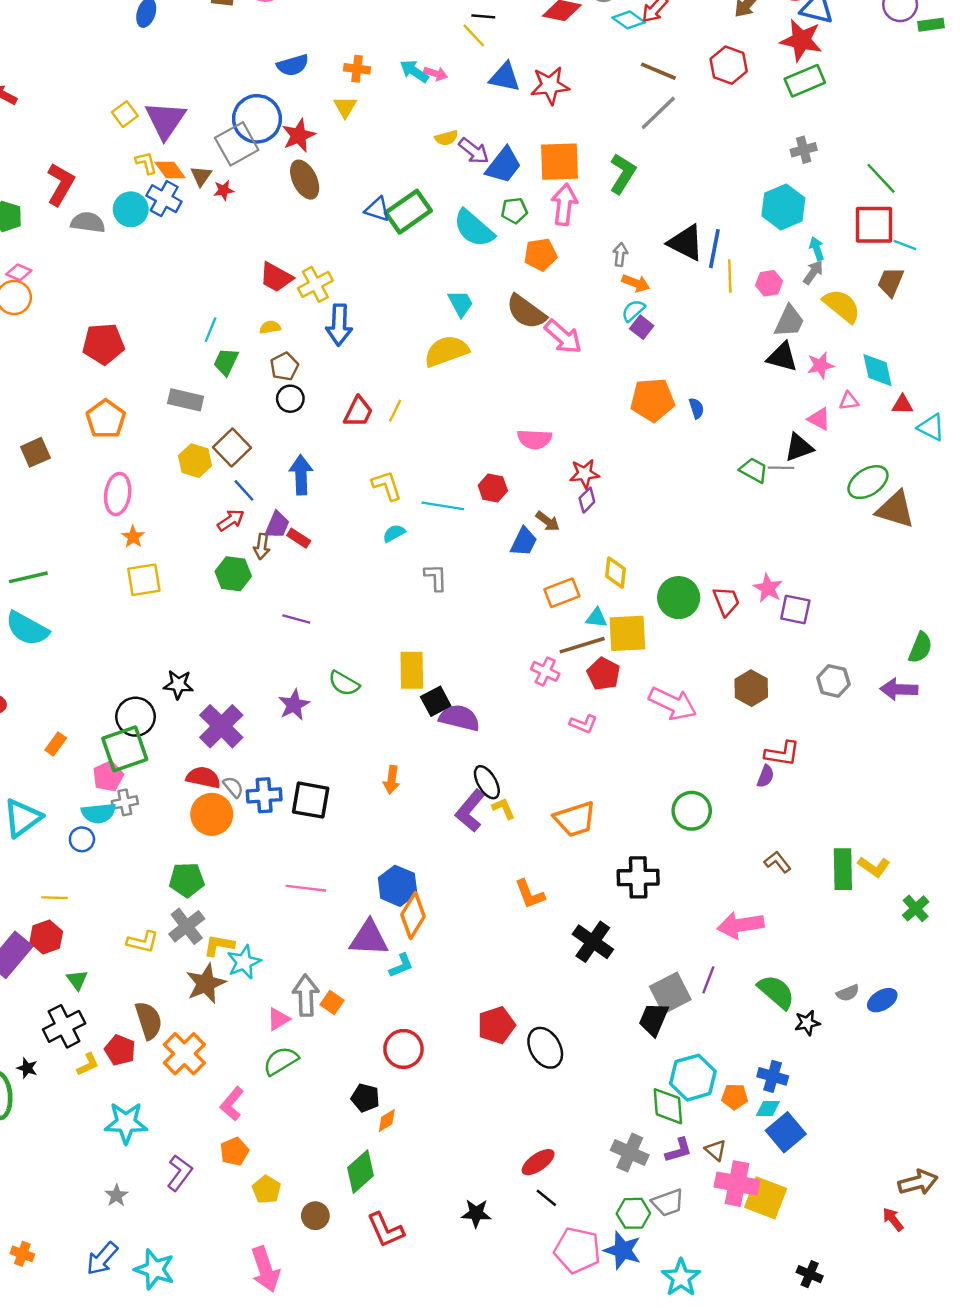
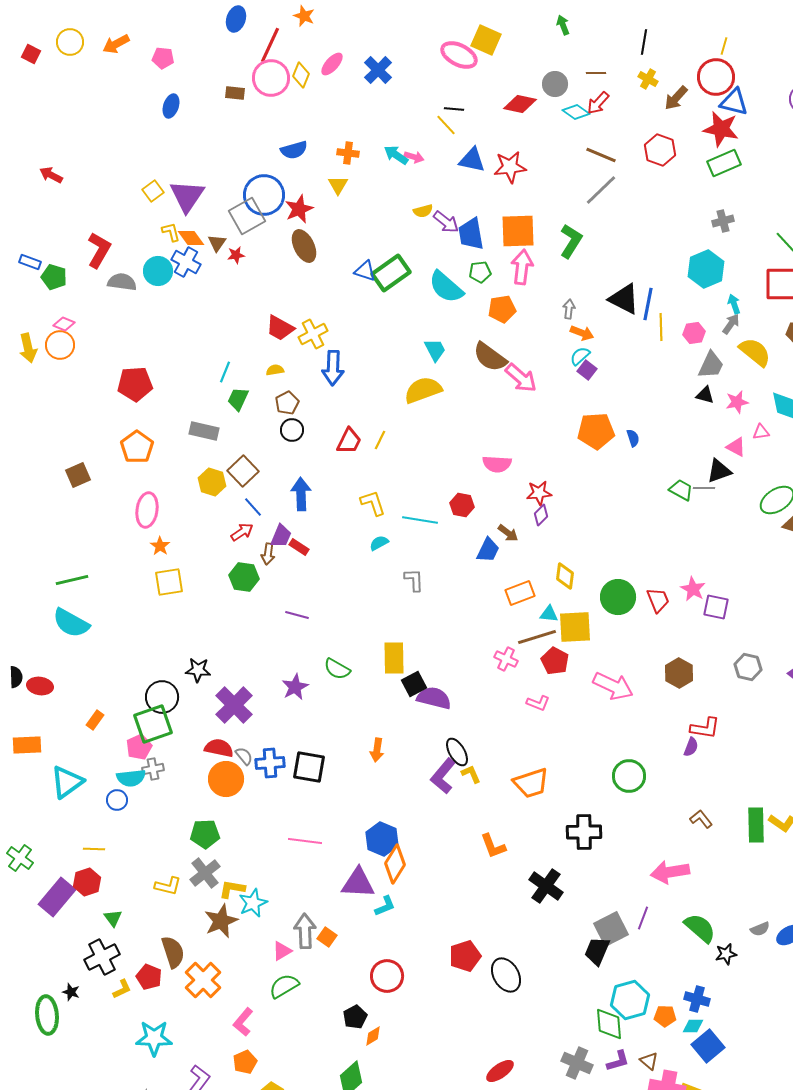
blue trapezoid: (504, 165) -> (471, 234), turned 132
black triangle: (782, 357) -> (705, 395), size x0.7
black pentagon: (365, 1098) -> (355, 1017), turned 30

